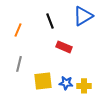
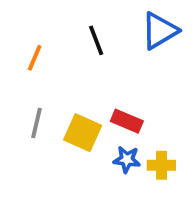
red rectangle: (64, 47) -> (127, 121), moved
yellow square: (43, 81) -> (83, 133), moved, turned 30

